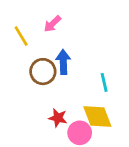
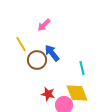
yellow line: (21, 36) -> (21, 44), moved
blue arrow: (63, 62) -> (52, 53), turned -36

